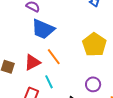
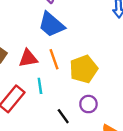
yellow pentagon: (94, 45) -> (84, 69), moved

